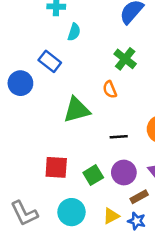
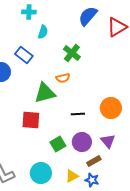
green cross: (125, 59) -> (72, 53), moved
orange semicircle: (110, 90) -> (63, 78), moved, turned -80
red square: (56, 167) -> (31, 120), moved

